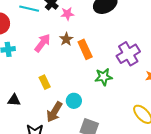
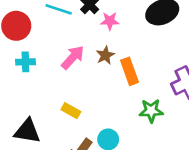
yellow rectangle: (45, 82) -> (71, 111), turned -40
black triangle: (14, 100) -> (27, 131), size x1.5

